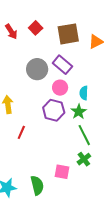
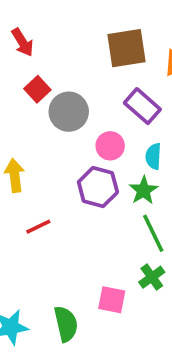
red square: (36, 28) -> (37, 89), moved
purple rectangle: (62, 65) -> (142, 106), moved
red line: (21, 132) -> (38, 227), turned 40

